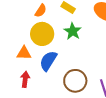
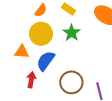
red arrow: (25, 79) -> (31, 80), moved

